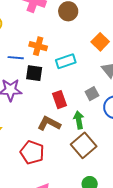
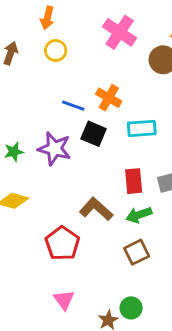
red rectangle: (59, 100) -> (134, 181), moved
green arrow: (79, 120) -> (139, 215), turned -114
brown square: (84, 145) -> (137, 252), size x0.7

